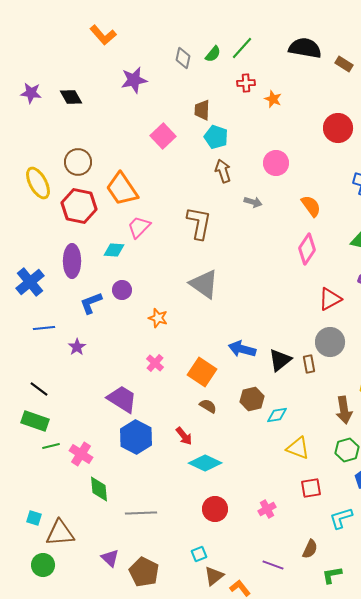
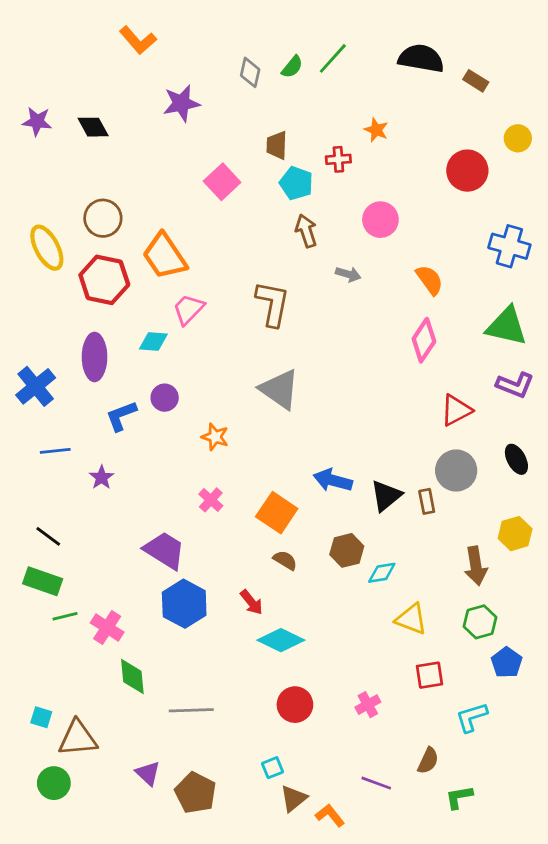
red cross: (246, 83) -> (338, 159), moved

